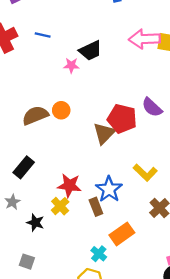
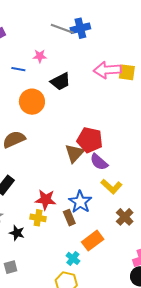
pink star: (71, 65) -> (40, 56), moved
purple semicircle: (152, 107) -> (99, 162), moved
orange circle: (61, 110) -> (32, 102), moved, size x1.6
yellow cross: (60, 206) -> (38, 218), turned -35
gray square: (27, 262) -> (11, 267), turned -32

